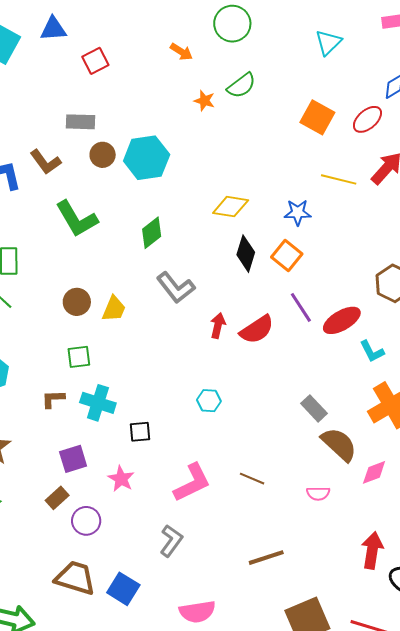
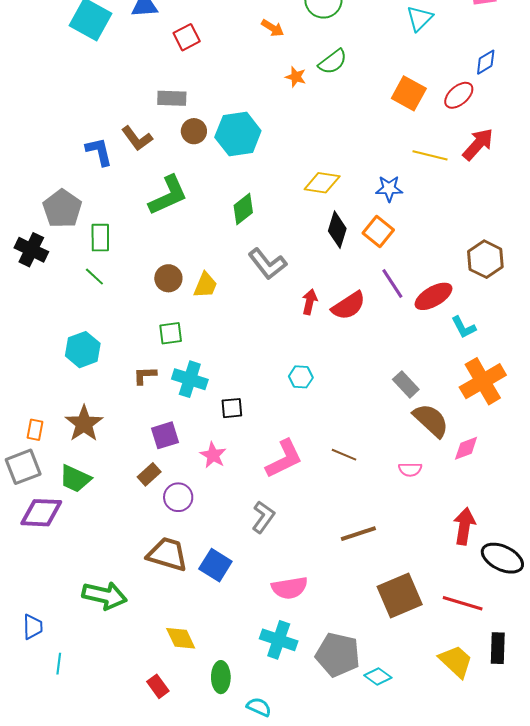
green L-shape: (77, 219) -> (168, 195), turned -84

